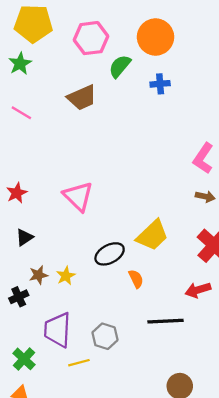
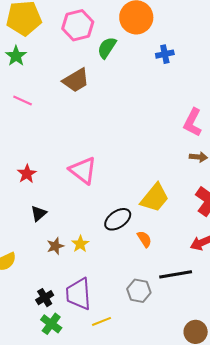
blue cross: (160, 84) -> (165, 54), moved
black cross: (19, 297) -> (45, 298), moved
gray hexagon: (105, 336) -> (139, 291), moved

